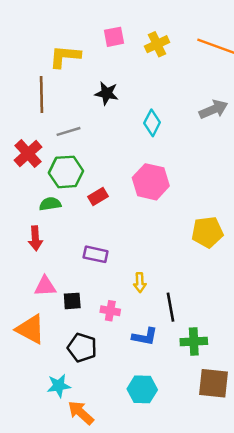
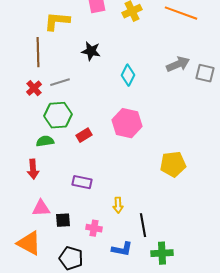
red cross: (28, 154) -> (34, 88), moved, size x0.7

